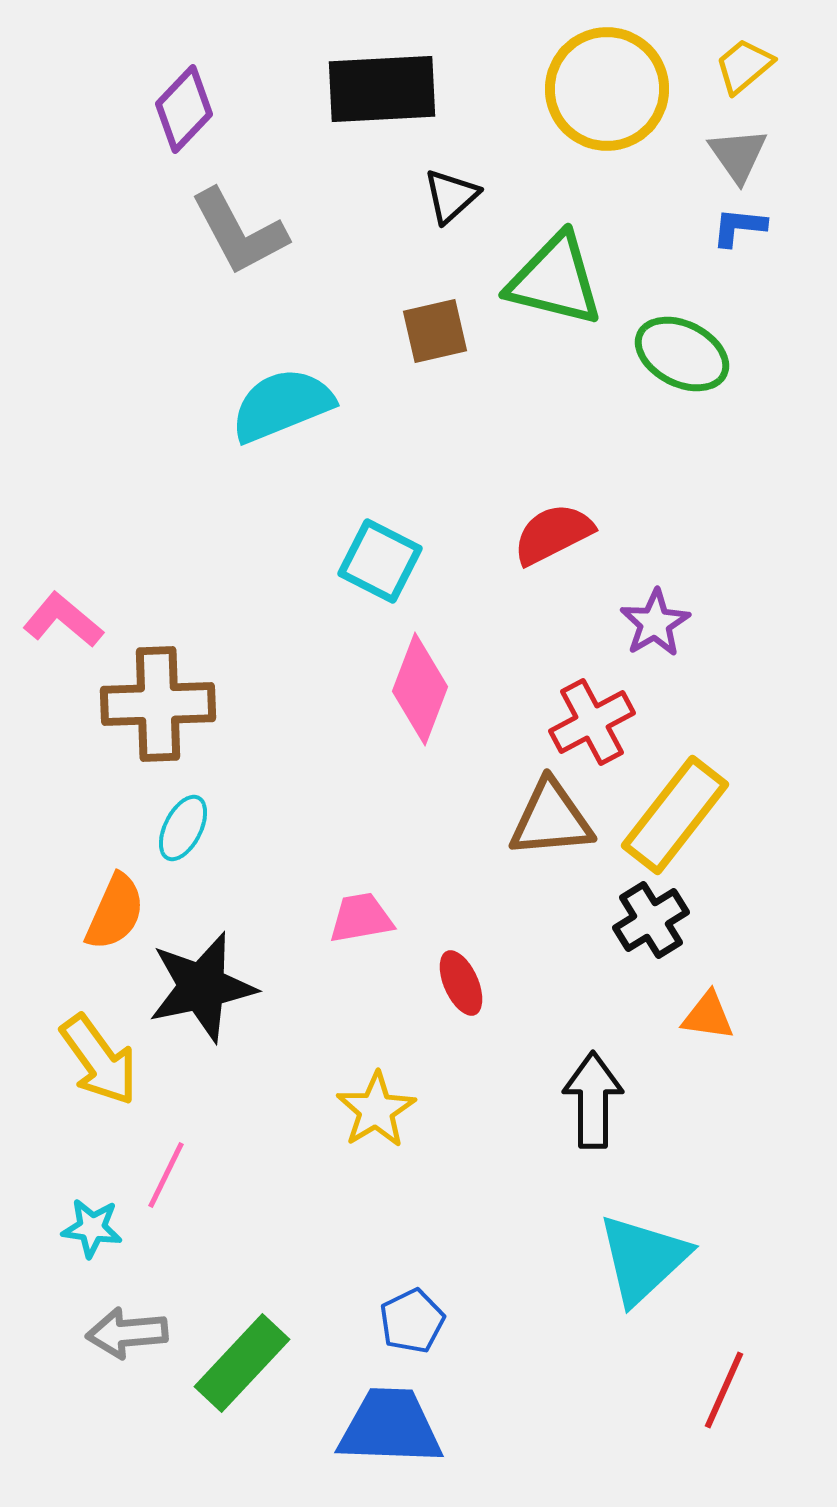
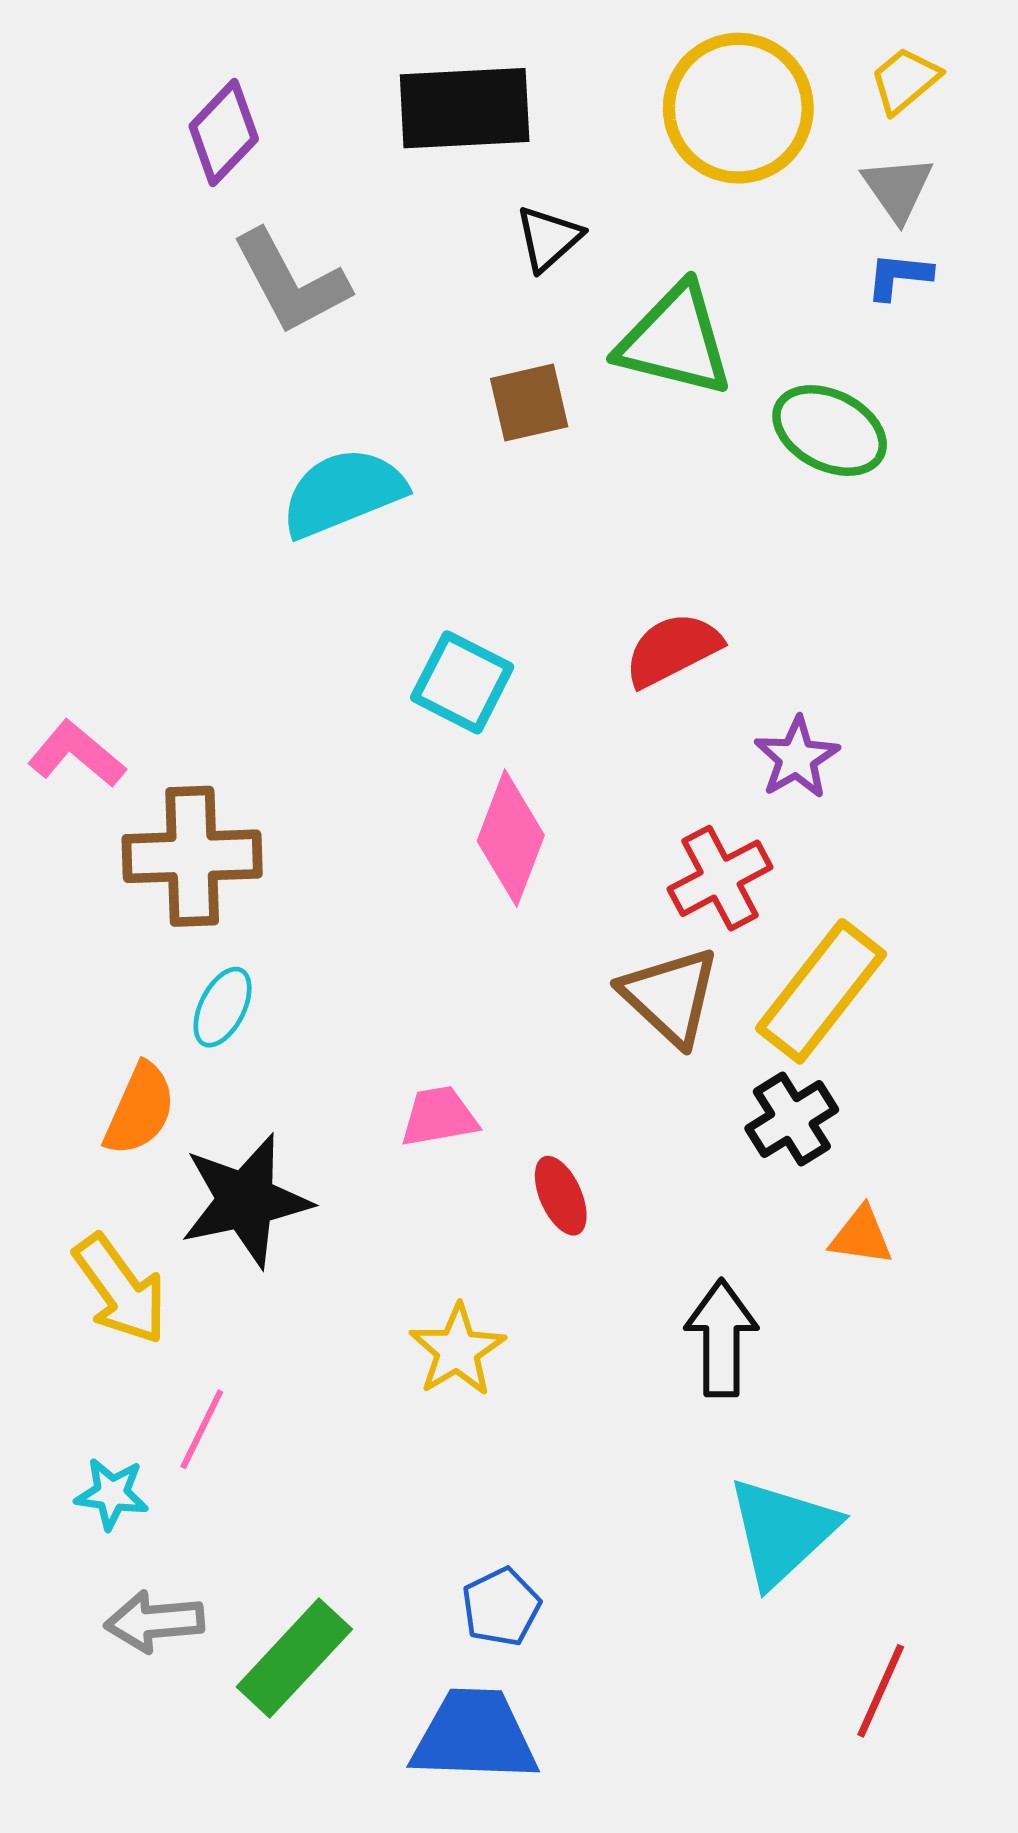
brown triangle: (551, 819) -> (670, 996), turned 48

